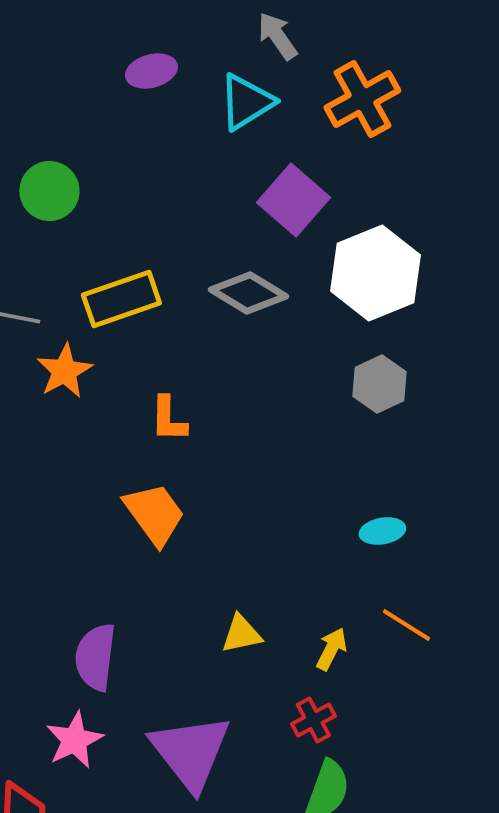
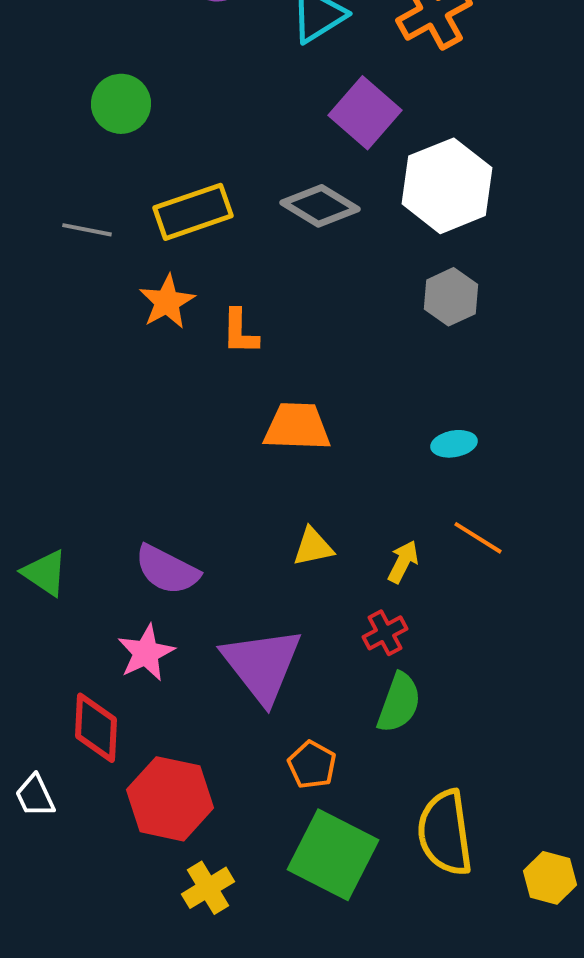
orange star: (64, 371) -> (167, 302), moved
orange trapezoid: (154, 514) -> (297, 427), moved, turned -52
purple semicircle: (95, 657) -> (167, 570), turned -70

